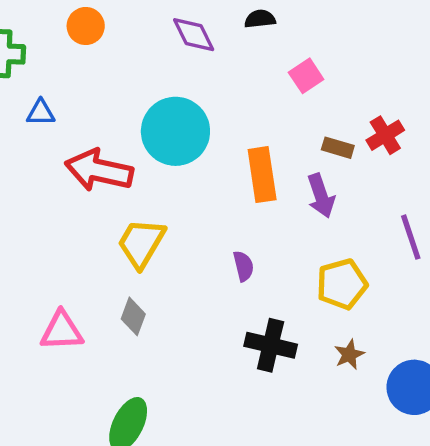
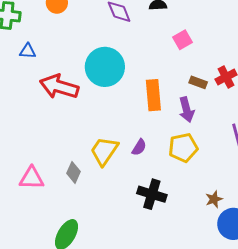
yellow trapezoid: (141, 243) -> (104, 151), moved
purple semicircle: (243, 266) -> (139, 147), turned 42
yellow pentagon: (342, 284) -> (183, 148), moved
brown star: (349, 354) -> (214, 199), moved

